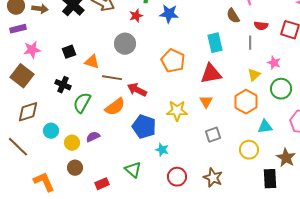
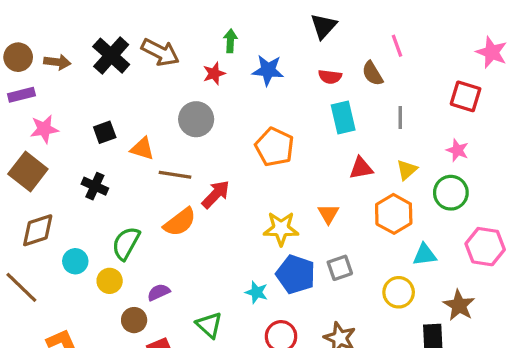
red semicircle: (261, 26) -> (330, 77), moved
pink star: (274, 63) -> (457, 150), moved
red triangle: (211, 74) -> (361, 168), moved, size x0.7
red arrow: (137, 90) -> (216, 194), turned 108
green semicircle: (82, 103) -> (126, 243), moved
blue pentagon: (144, 127) -> (296, 274), moved
purple semicircle: (93, 137) -> (159, 292), moved
brown circle: (75, 168) -> (134, 320), moved

